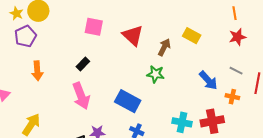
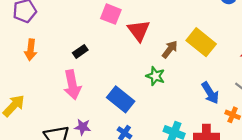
pink square: (94, 27) -> (111, 14), moved
yellow rectangle: (192, 36) -> (201, 42), size x1.5

